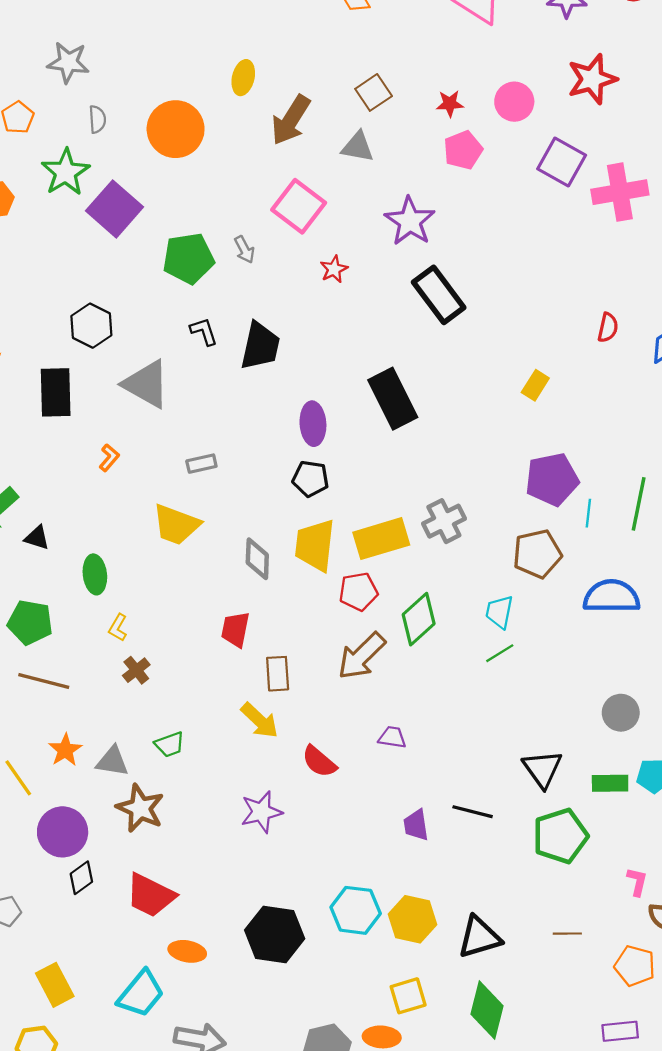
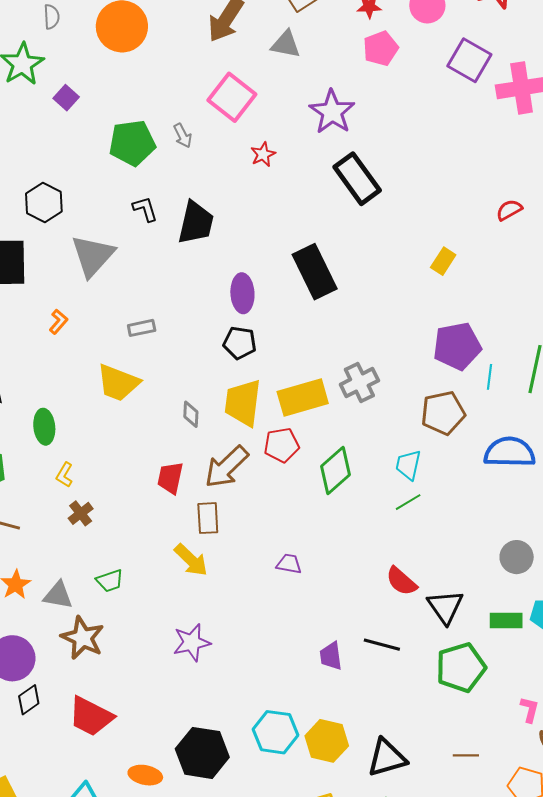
purple square: (115, 209) -> (66, 98), size x0.5
red semicircle: (608, 328) -> (509, 210), turned -132
gray triangle: (146, 384) -> (93, 256), turned 42
gray diamond: (257, 559) -> (191, 414), size x0.7
brown arrow: (361, 656) -> (227, 467), moved
purple trapezoid: (392, 737) -> (289, 564), moved
red semicircle: (319, 762) -> (401, 581), moved
orange ellipse: (187, 951) -> (145, 775), moved

